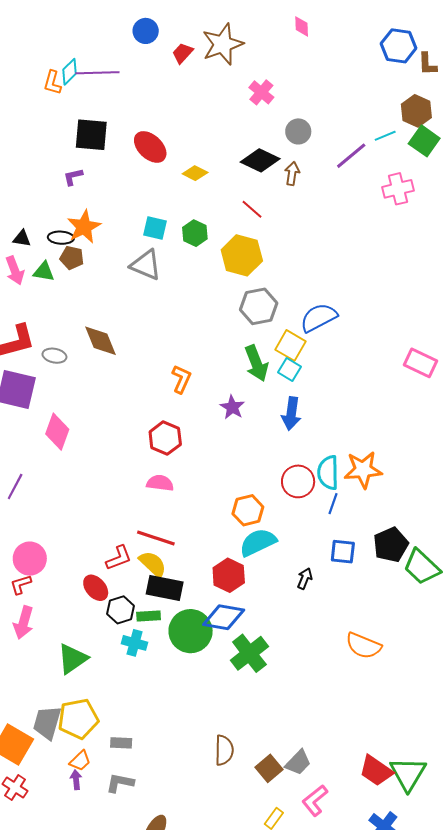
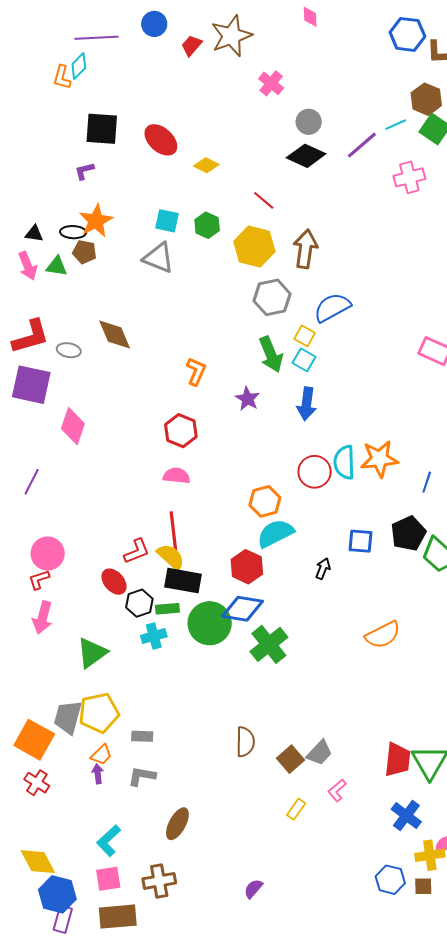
purple line: (97, 73) -> (96, 38), moved
black diamond: (260, 160) -> (306, 156), moved
brown arrow: (292, 173) -> (305, 249), moved, size x1.6
yellow square: (291, 345) -> (305, 336), size x0.7
blue line: (333, 504) -> (427, 482), moved
red line: (156, 538) -> (173, 531), turned 66
cyan cross: (134, 643) -> (154, 636), turned -30
orange semicircle: (363, 646) -> (383, 635), turned -48
red trapezoid: (376, 771) -> (398, 760), turned -117
pink L-shape: (315, 801) -> (337, 790), size x0.7

